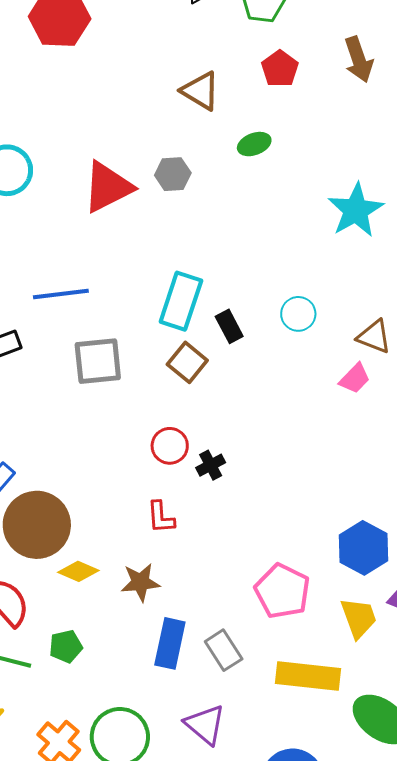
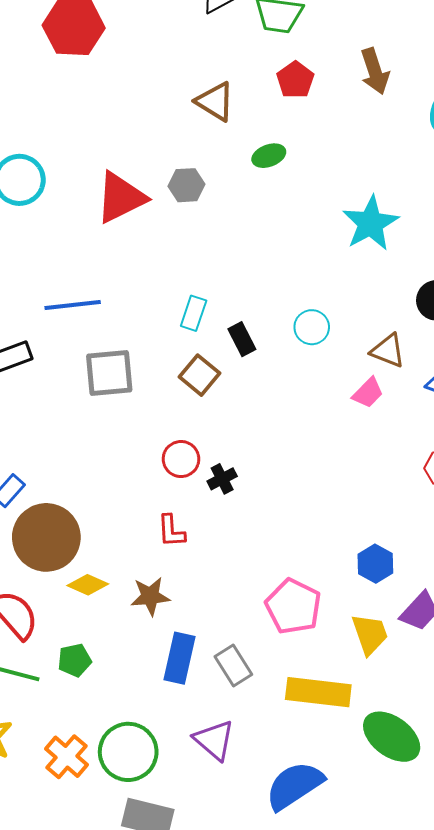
cyan rectangle: (181, 301) -> (194, 313), size x0.6
blue hexagon: (363, 548) -> (375, 564), size x0.7

